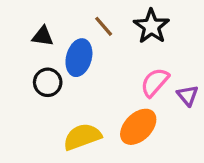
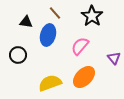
brown line: (104, 26) -> (55, 13), moved
black circle: (48, 82) -> (18, 55), moved
pink semicircle: (155, 82) -> (80, 46), moved

